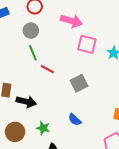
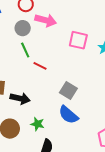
pink arrow: (71, 21) -> (46, 20), moved
gray square: (79, 83) -> (68, 90), moved, turned -30
blue semicircle: (75, 120) -> (68, 115), size x1.5

